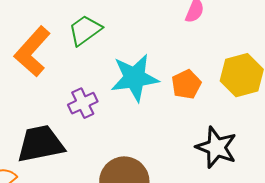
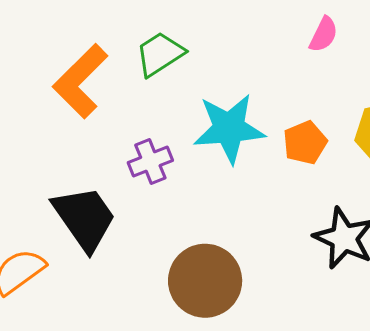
black trapezoid: (40, 144) -> (84, 218), turned 63

